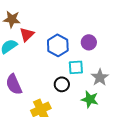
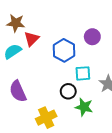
purple circle: (89, 42) -> (92, 37), moved
green star: (90, 99) -> (84, 107), moved

